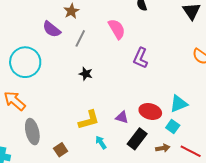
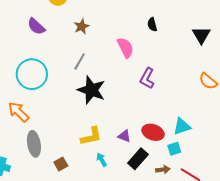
purple semicircle: (52, 29) -> (36, 26), moved
gray line: (80, 38) -> (80, 61), moved
black star: (86, 74) -> (91, 90), size x2.0
cyan square: (173, 126) -> (174, 149), turned 32

